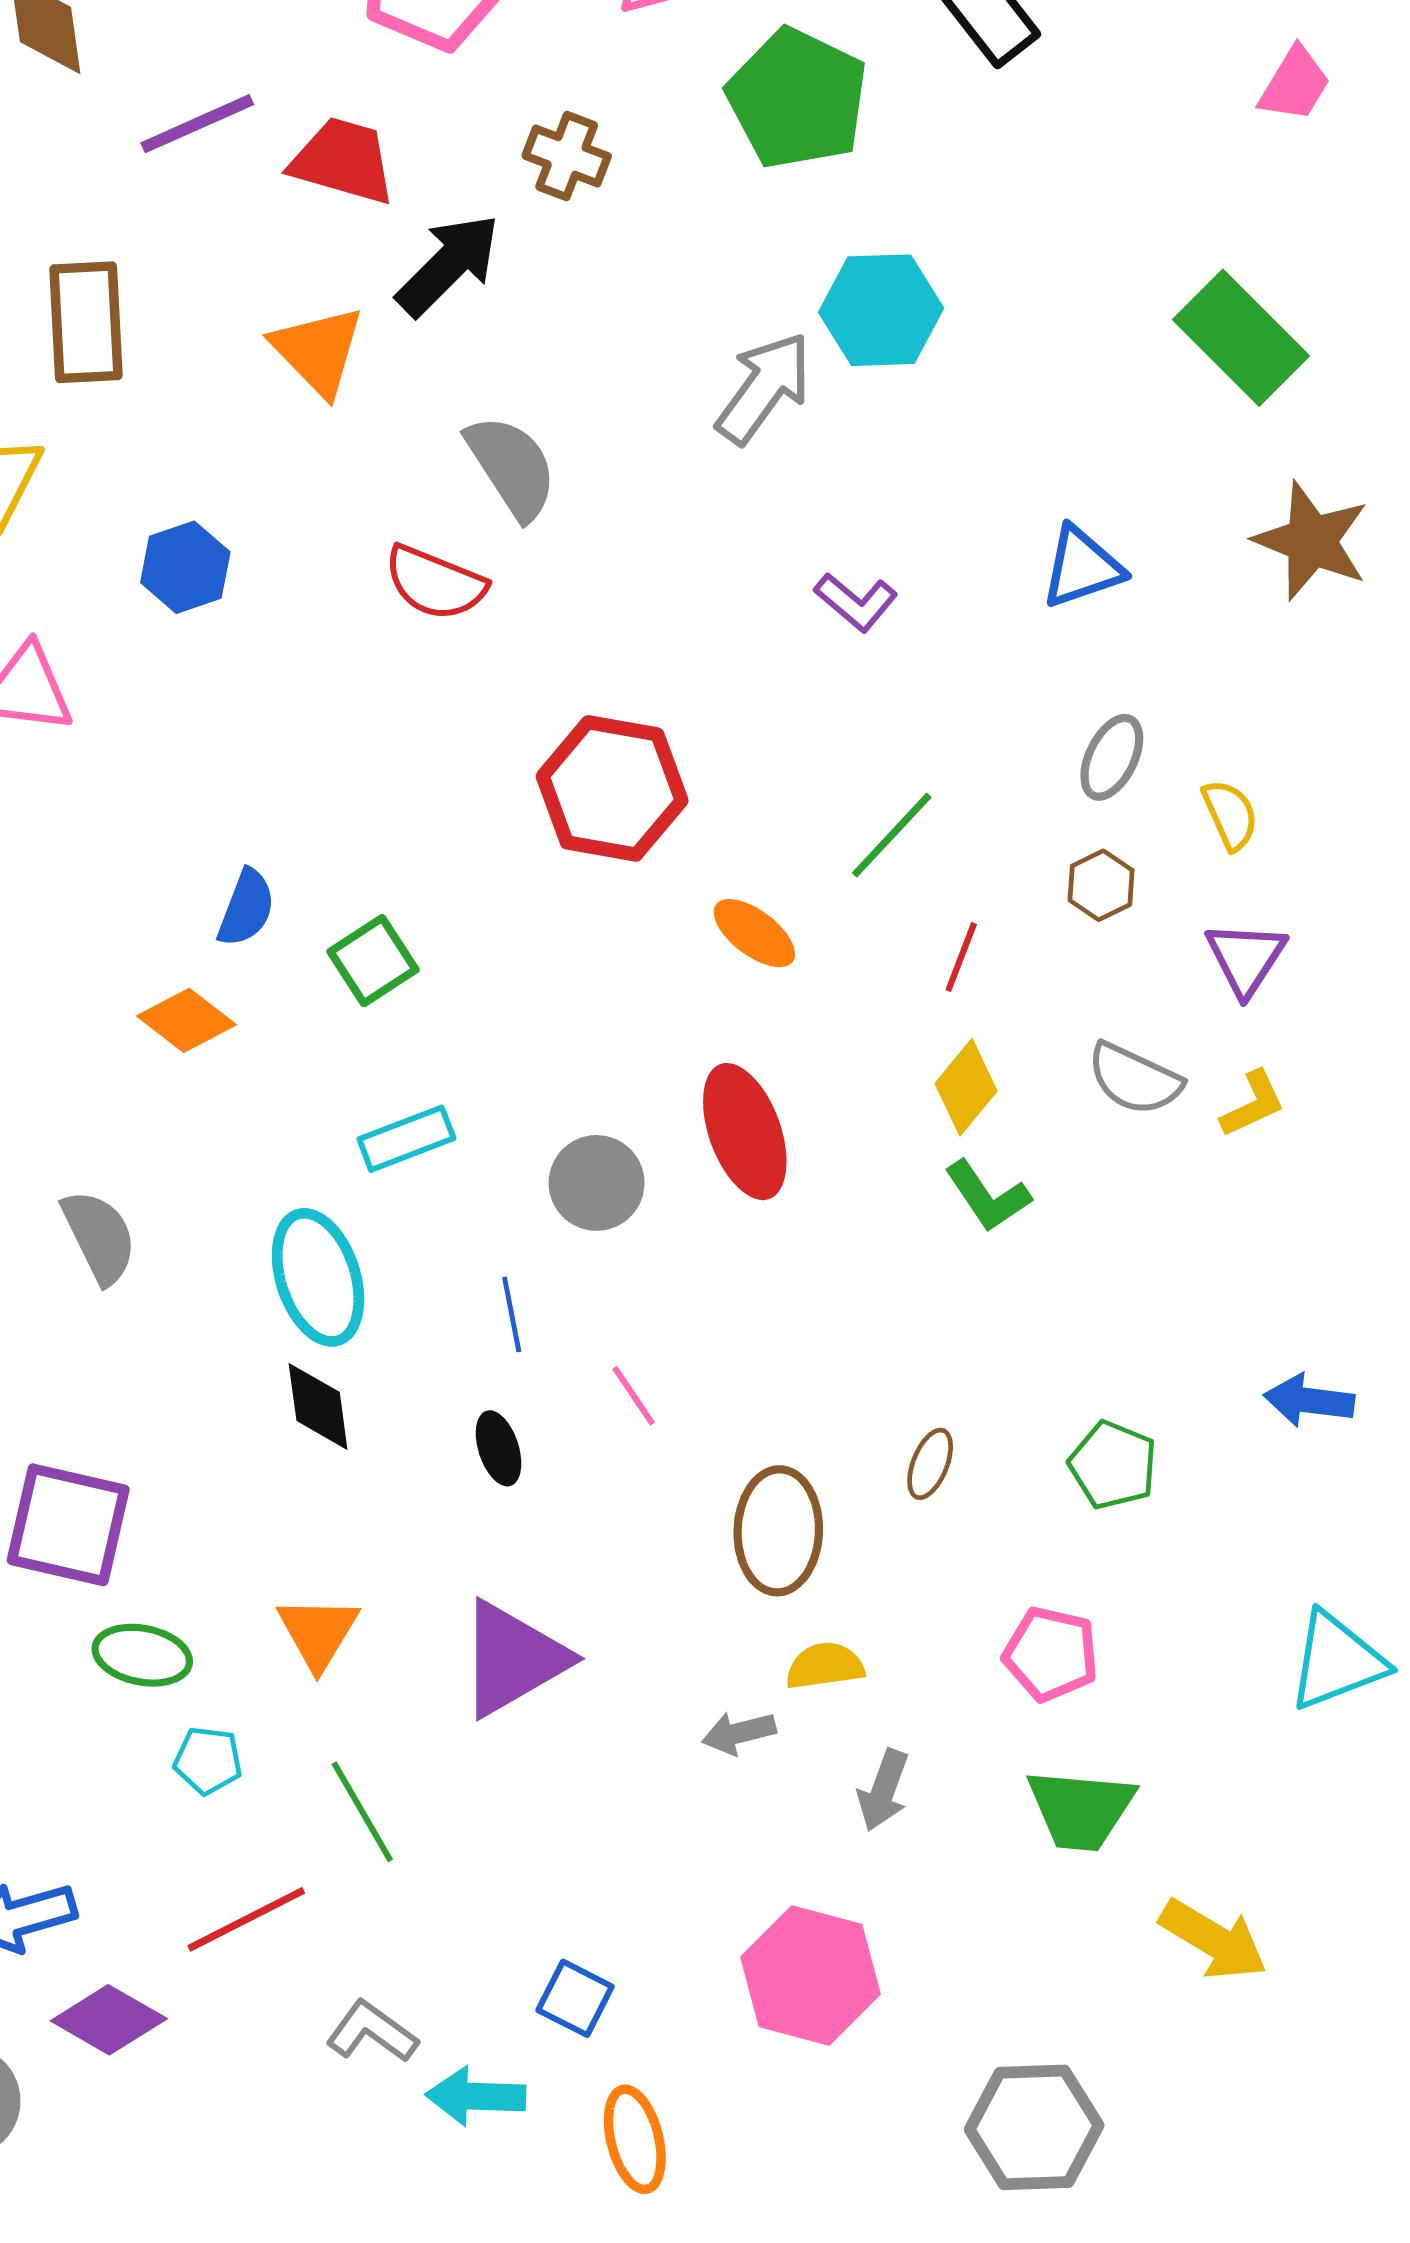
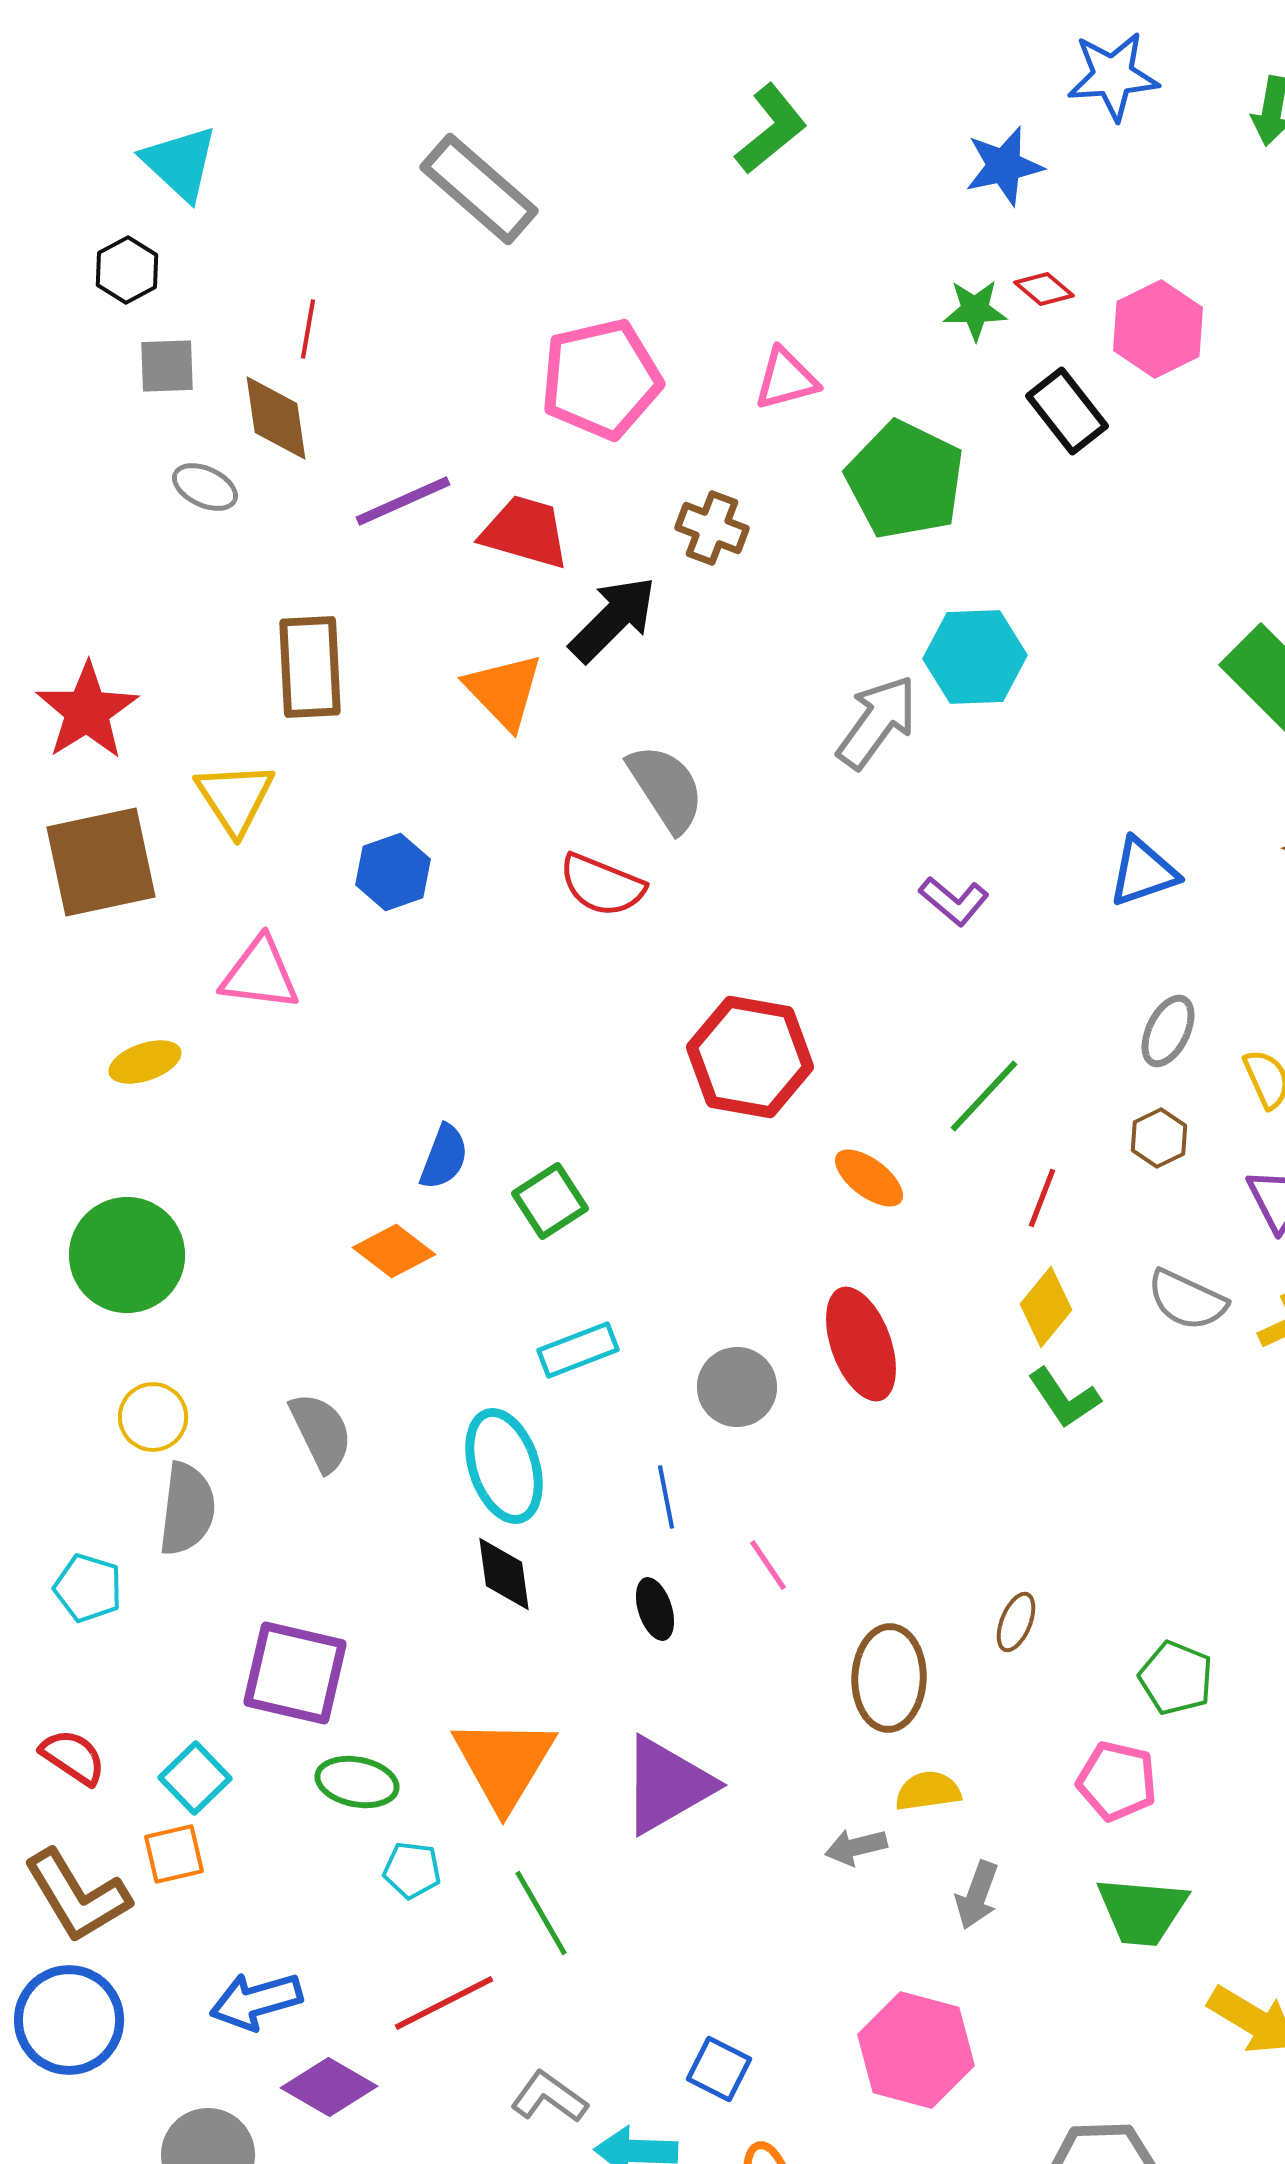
green pentagon: (1113, 1465) -> (1176, 1678), moved
orange triangle: (318, 1632) -> (504, 1763), size x1.5

